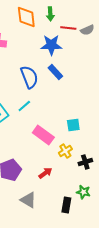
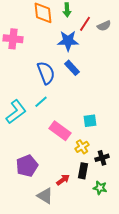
red line: (68, 28) -> (85, 24), turned -63
red arrow: (45, 173) -> (63, 180), moved
black rectangle: (66, 205) -> (83, 171), moved

